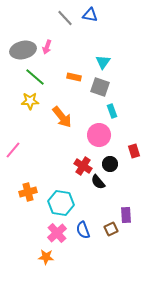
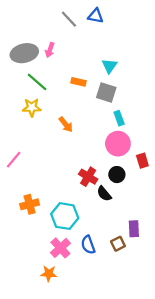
orange arrow: (62, 117) -> (66, 124), size x0.7
pink circle: (99, 135) -> (118, 144), moved

